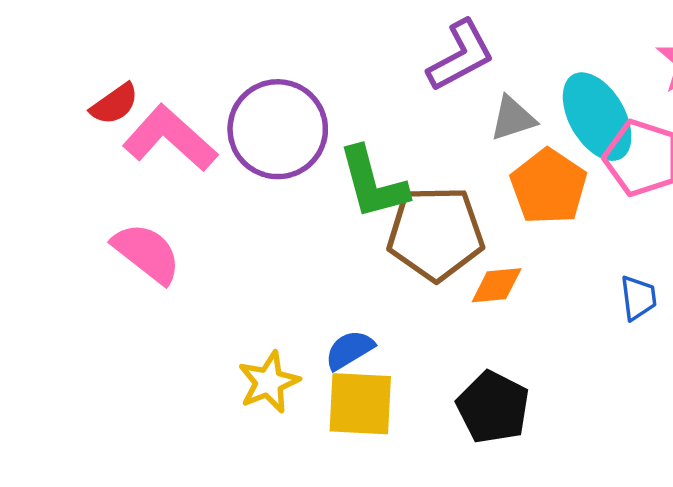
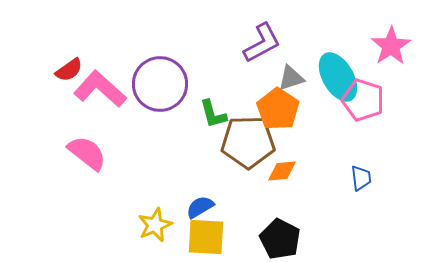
green L-shape: (373, 183) -> (213, 114), size x0.7
orange pentagon: (549, 187) -> (278, 109), moved

